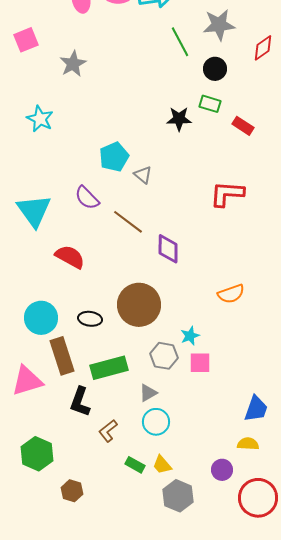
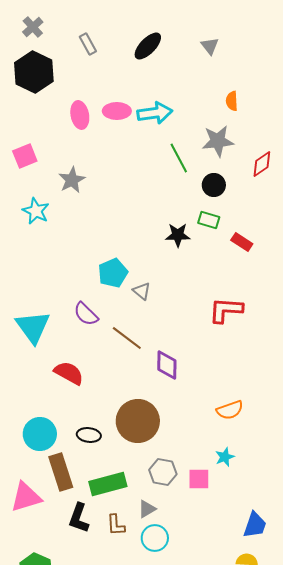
cyan star: (40, 119) -> (36, 211), moved
cyan star: (190, 336) -> (225, 457), moved
brown L-shape: (108, 431) -> (116, 525), moved, turned -55

